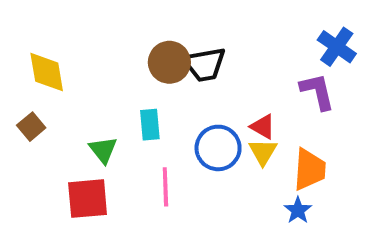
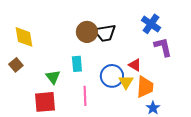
blue cross: (337, 47) -> (151, 24), moved
yellow triangle: (263, 152) -> (126, 82), moved
orange trapezoid: (310, 169) -> (145, 87), moved

